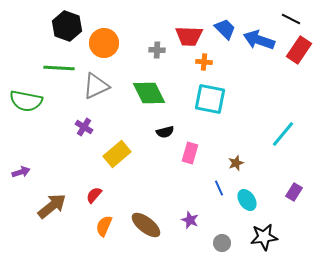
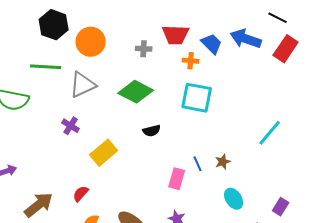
blue trapezoid: (225, 29) -> (212, 44), moved
green diamond: (149, 93) -> (136, 92), turned -36
pink rectangle: (190, 153) -> (177, 179), moved
blue line: (219, 188) -> (198, 164), moved
purple rectangle: (294, 192) -> (281, 207), moved

